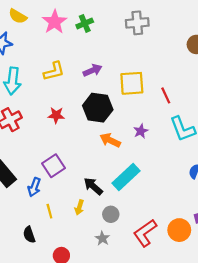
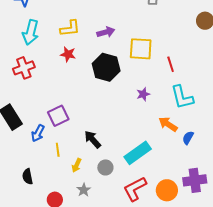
red star: (56, 115) -> (68, 54), moved
orange arrow: (110, 140) -> (168, 124), moved
cyan rectangle: (126, 177) -> (138, 153), moved
yellow arrow: (79, 207) -> (77, 165), moved
yellow line: (49, 211) -> (58, 150), moved
gray star: (102, 238) -> (84, 190), moved

